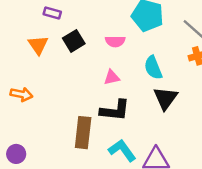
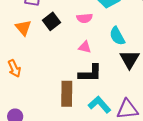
pink triangle: (112, 77) -> (85, 47), turned 32
orange arrow: (22, 94) -> (14, 68), turned 60

